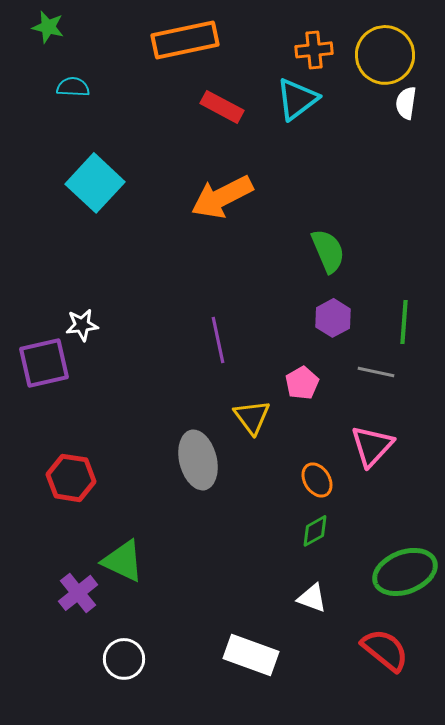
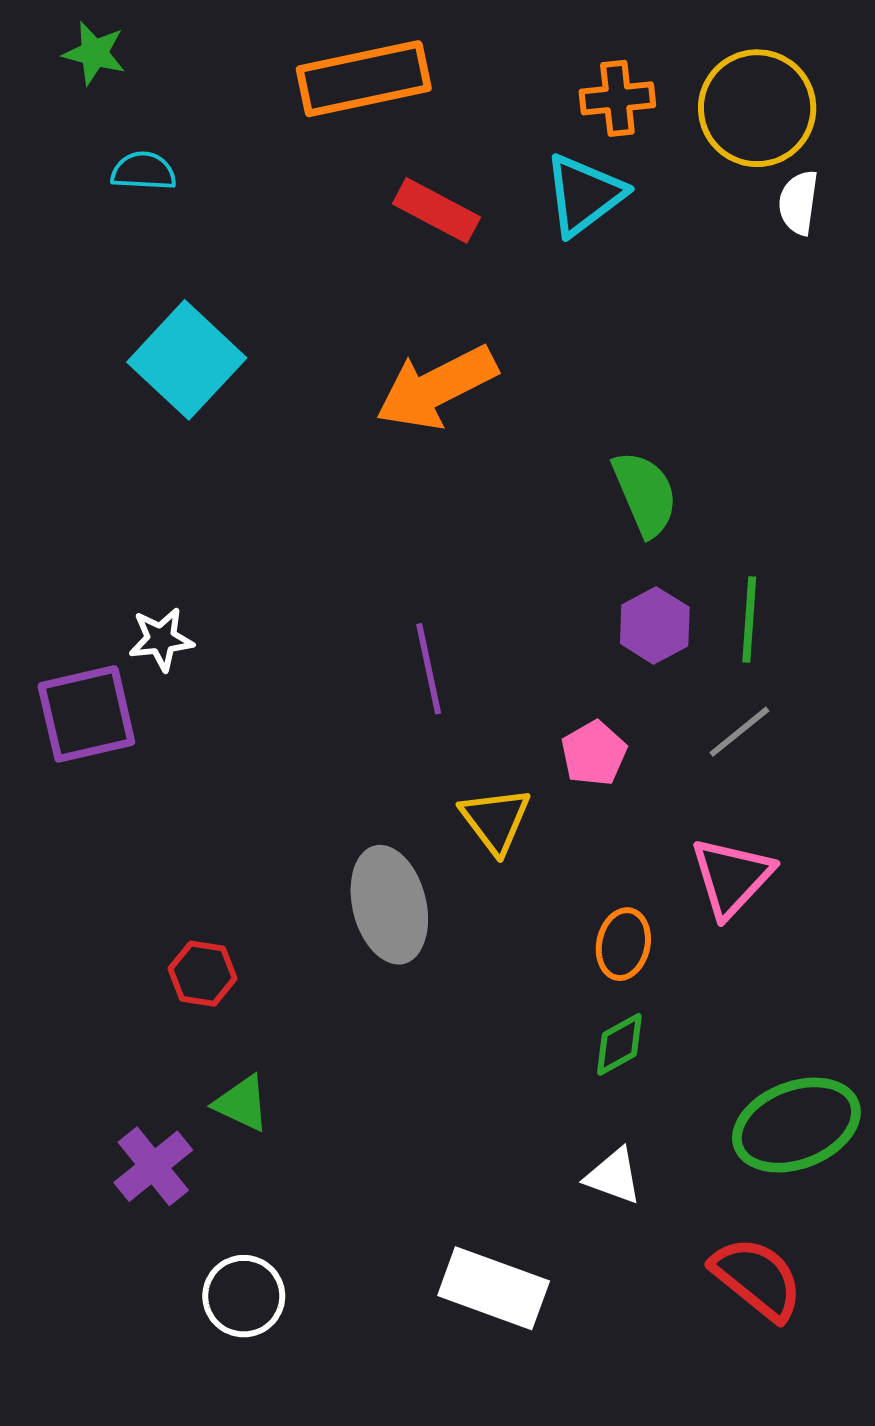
green line: (404, 322) -> (749, 620), moved
gray line: (376, 372) -> (739, 732), turned -51
red hexagon: (71, 478) -> (202, 974), moved, size x0.7
orange ellipse: (317, 480) -> (623, 944), turned 44
green triangle: (123, 561) -> (242, 1103), size x0.7

